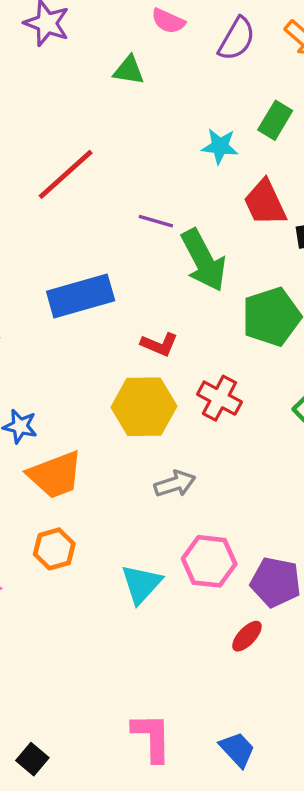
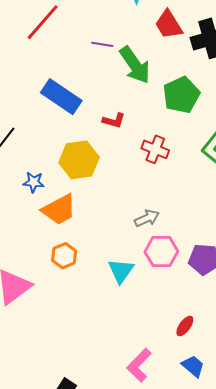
blue rectangle: (81, 296) -> (61, 97), turned 57
yellow hexagon: (144, 407) -> (79, 160), moved
gray arrow: (175, 484) -> (147, 218), moved
red ellipse: (247, 636) -> (185, 326), moved
pink L-shape: (152, 737) -> (139, 365), turned -128

